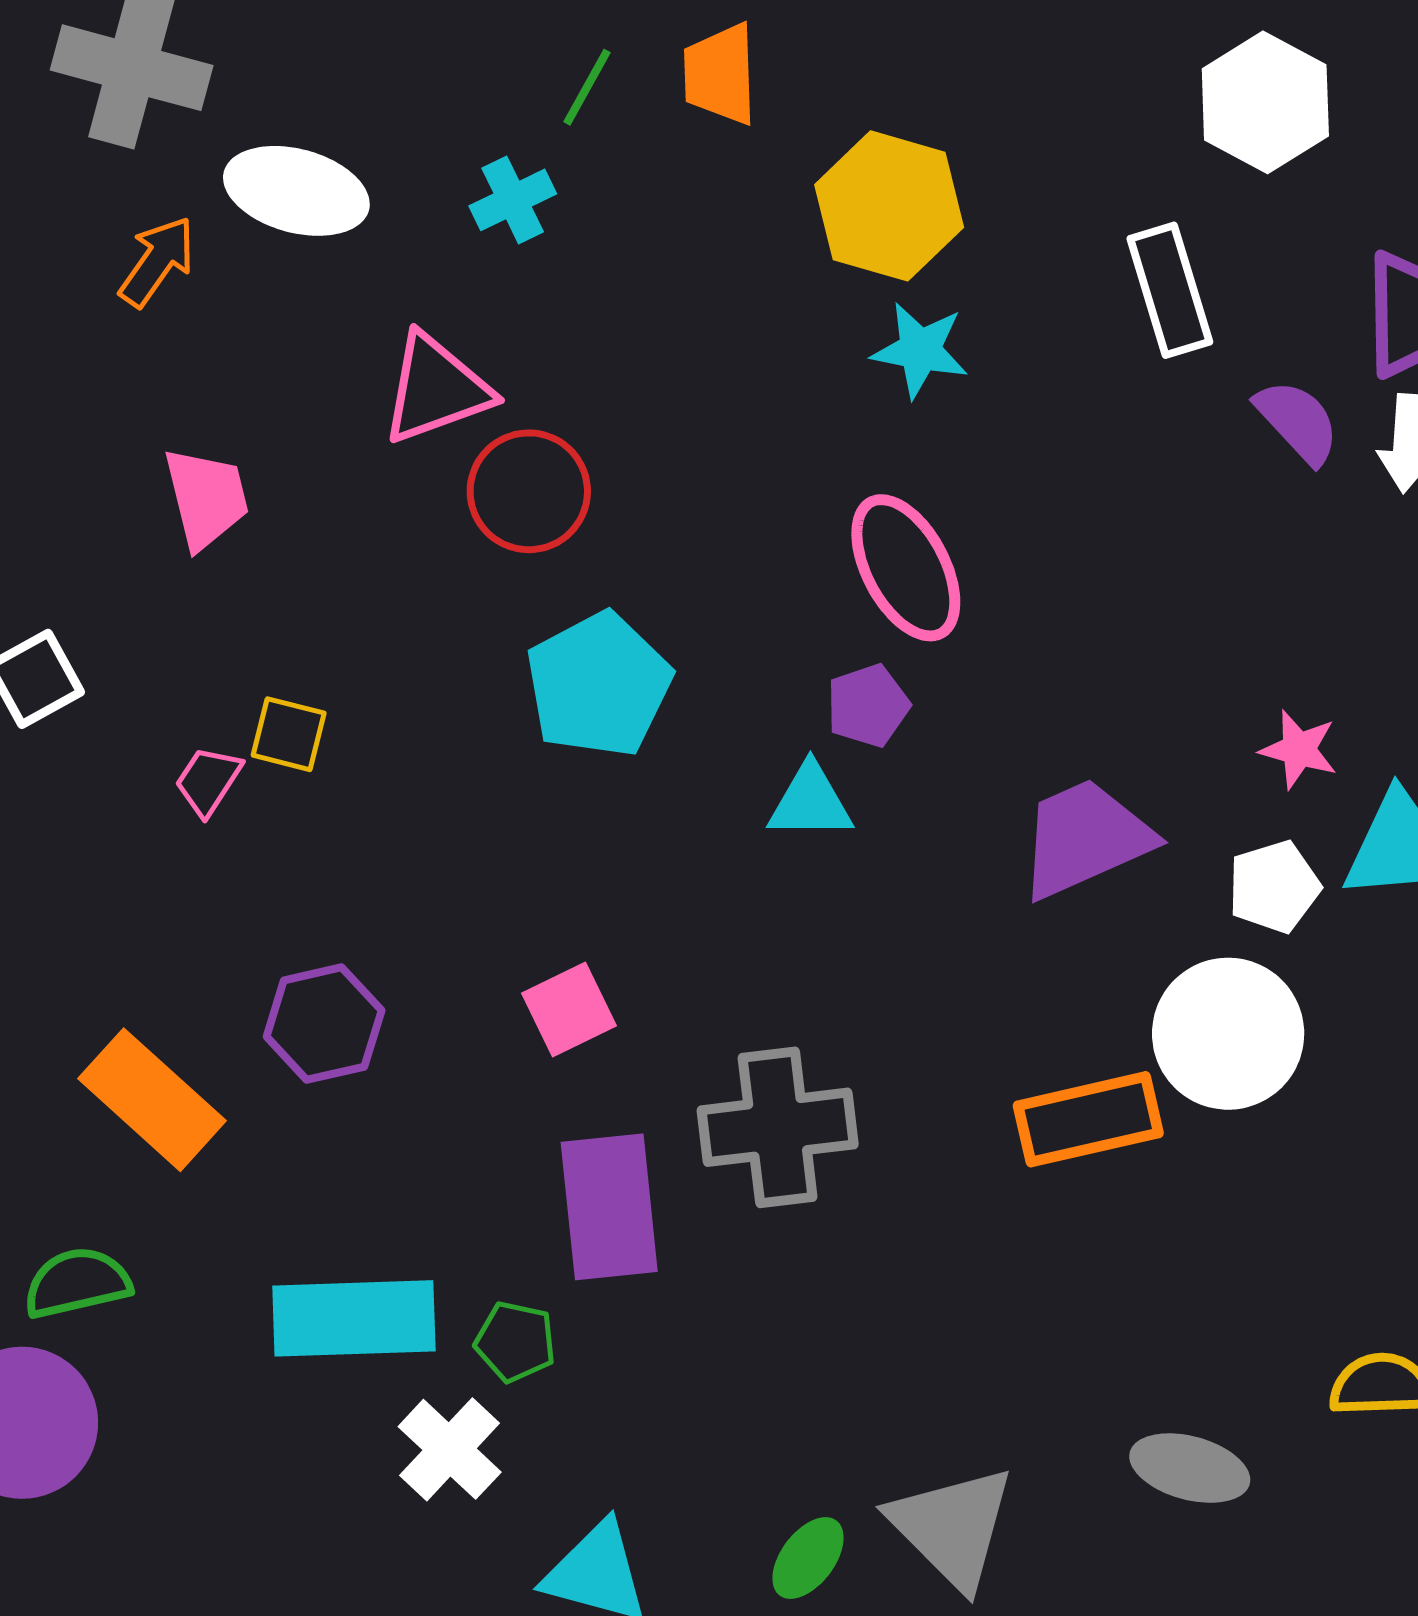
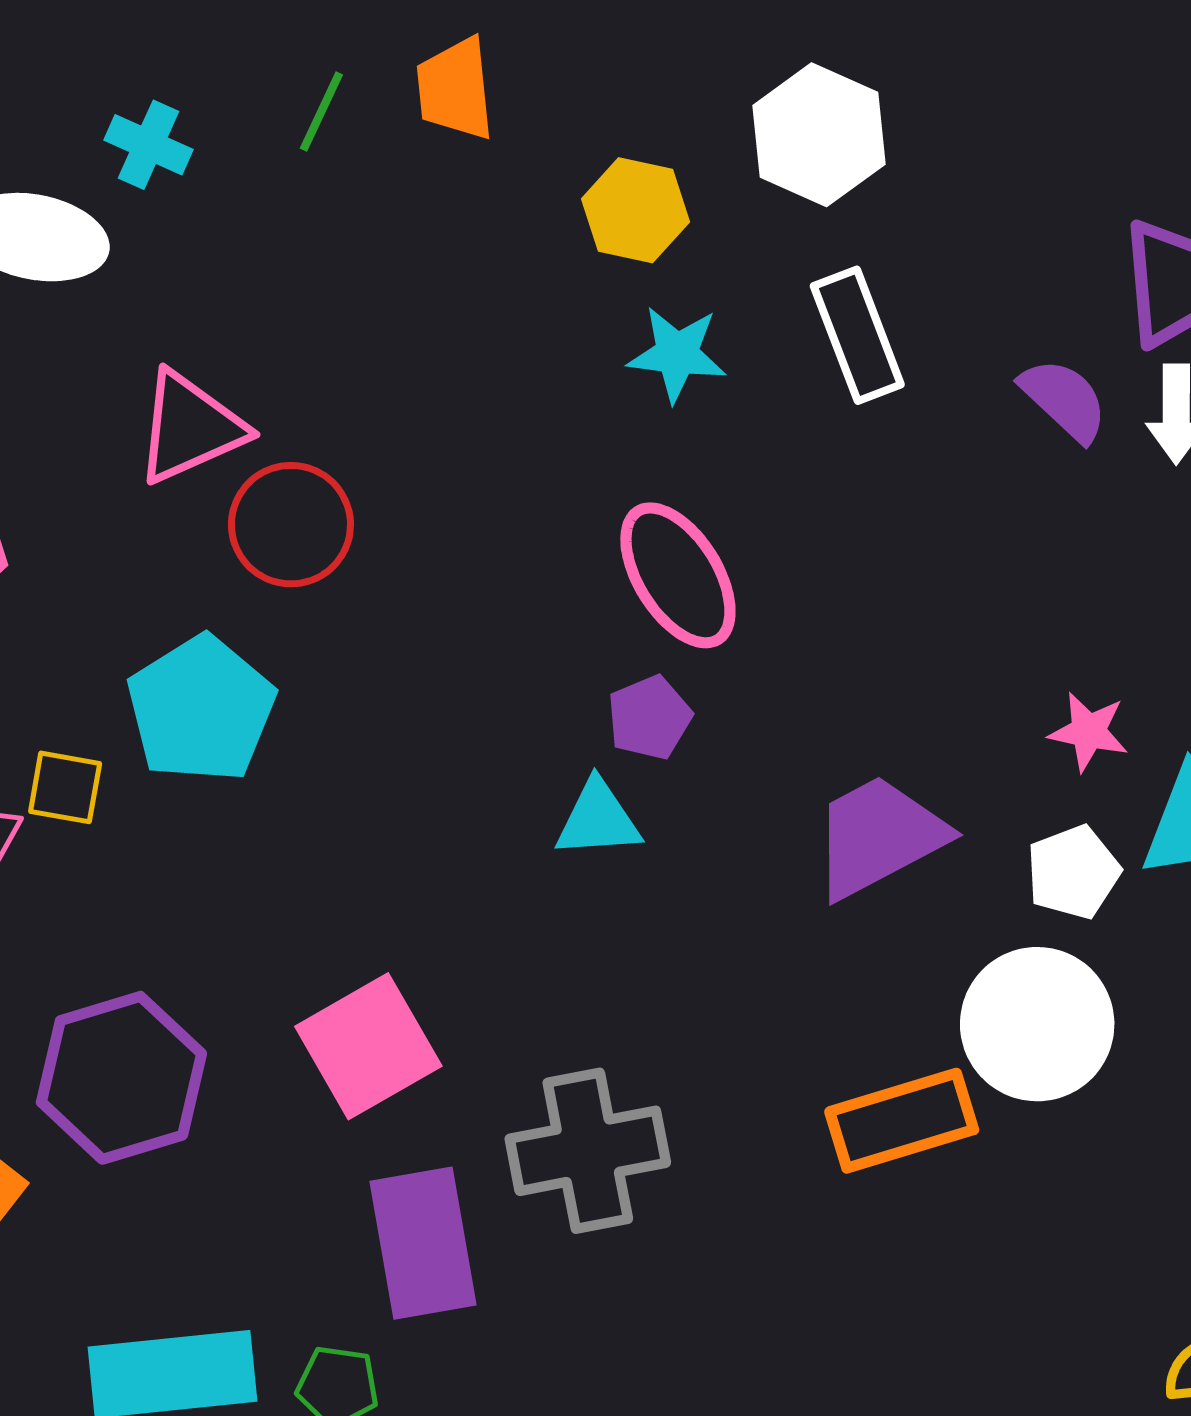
white hexagon: (1265, 102) -> (819, 135), moved
cyan cross: (513, 200) -> (149, 145), moved, turned -36
yellow hexagon: (889, 206) -> (636, 210), size x0.7
white rectangle: (1170, 290) -> (857, 335), moved
cyan pentagon: (599, 685) -> (201, 709), moved
pink square: (569, 1009) -> (368, 1046), size x1.5
purple hexagon: (324, 1024) -> (121, 1078), size x1.4

